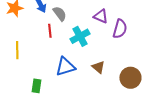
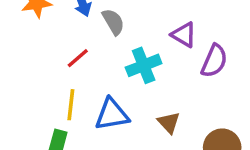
red line: (50, 31) -> (78, 58), moved, turned 48
yellow line: (17, 50) -> (71, 105), moved

